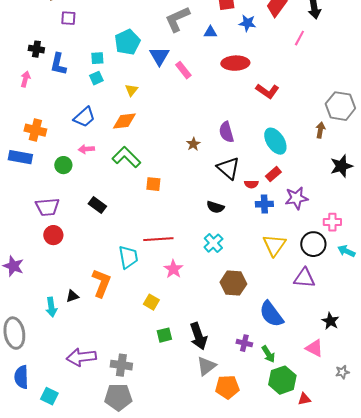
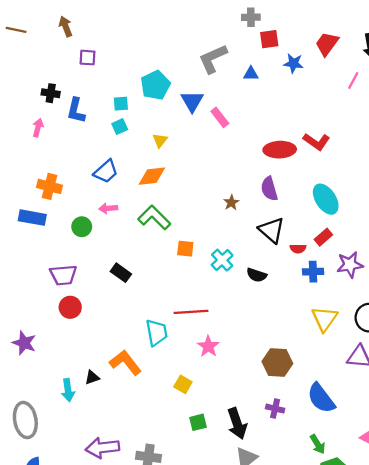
red ellipse: (235, 63) -> (280, 150), moved
cyan cross: (213, 243) -> (222, 260), moved
orange L-shape: (101, 283) -> (125, 363), turned -60
purple cross: (244, 343) -> (275, 409), moved

